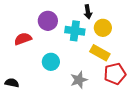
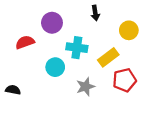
yellow circle: (103, 28) -> (129, 30), moved
cyan cross: (75, 31) -> (77, 48), moved
yellow rectangle: (100, 53) -> (108, 57), turned -66

